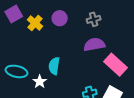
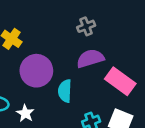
purple circle: (60, 18) -> (36, 71), moved, size x1.6
cyan semicircle: (54, 66) -> (65, 91), moved

